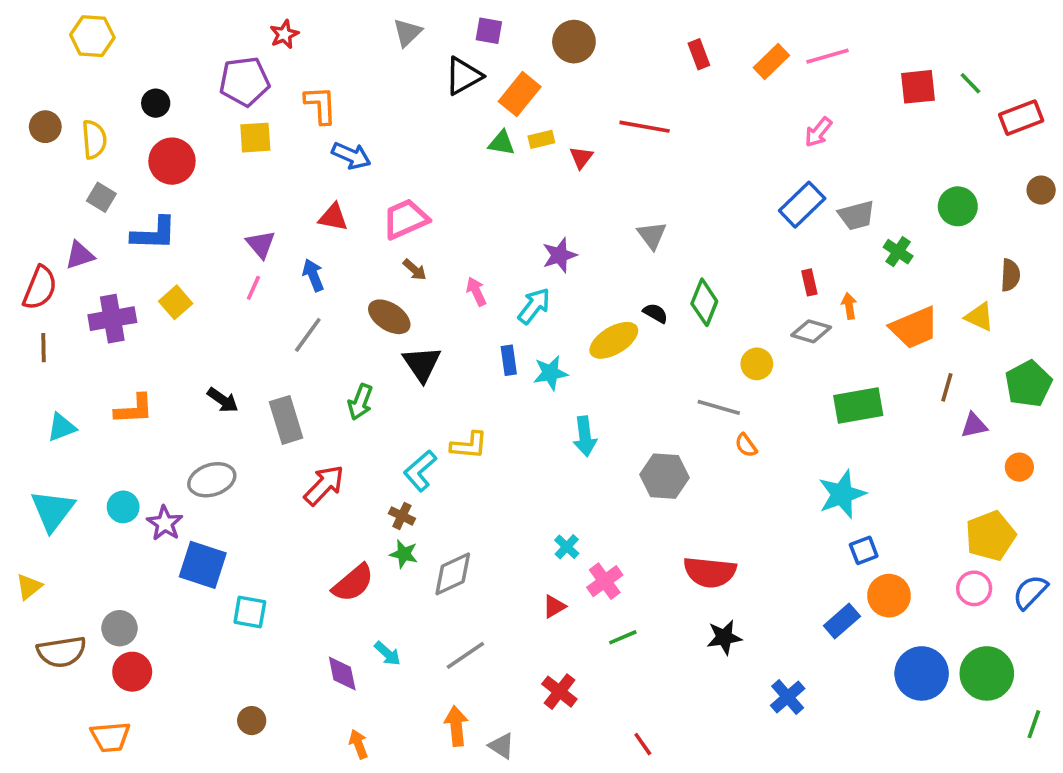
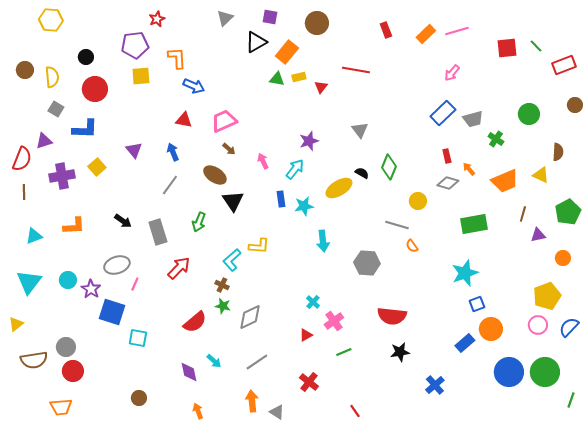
purple triangle: (261, 244) -> (134, 150), moved
pink line: (253, 288) -> (135, 284), moved
orange arrow: (849, 306) -> (469, 169), turned -32

